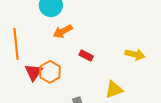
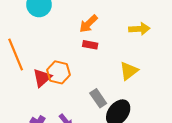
orange arrow: (63, 31) -> (88, 24), moved
red triangle: (34, 72) -> (42, 78), turned 30

